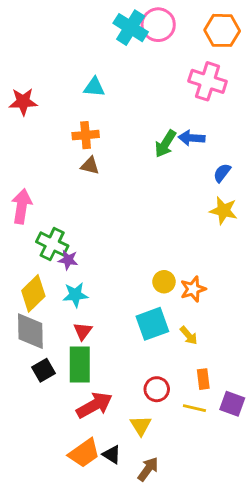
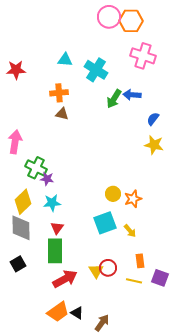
cyan cross: (131, 28) -> (96, 70), moved
orange hexagon: (222, 30) -> (131, 21), moved
black square: (43, 370) -> (18, 264), moved
yellow triangle: (141, 426) -> (96, 271), moved

